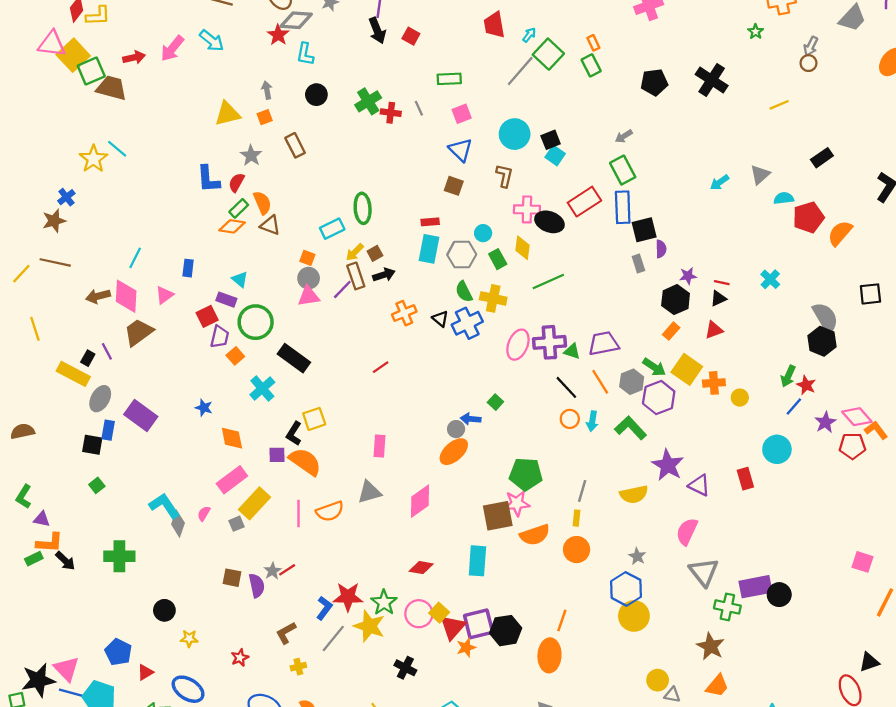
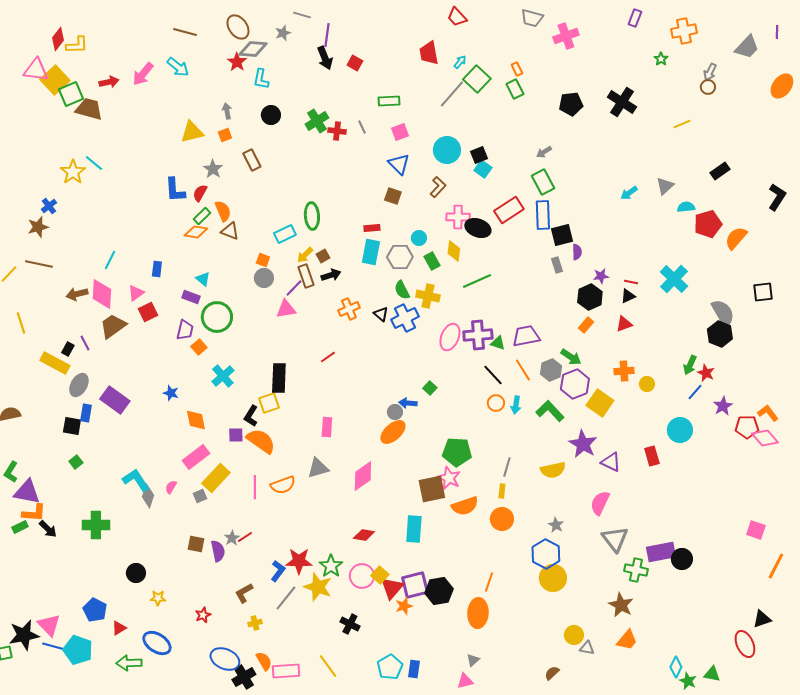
brown L-shape: (504, 176) -> (438, 187), turned 30
cyan cross: (770, 279) -> (674, 279), size x1.6
pink triangle: (309, 296) -> (286, 309), moved
red square: (207, 316) -> (148, 312), moved
black rectangle: (294, 358) -> (279, 378), moved, turned 56
yellow square: (687, 369) -> (600, 403), moved
pink diamond: (857, 417) -> (765, 438), moved
pink star: (517, 503) -> (449, 478), turned 30
purple triangle: (42, 519) -> (27, 492), size x1.8

